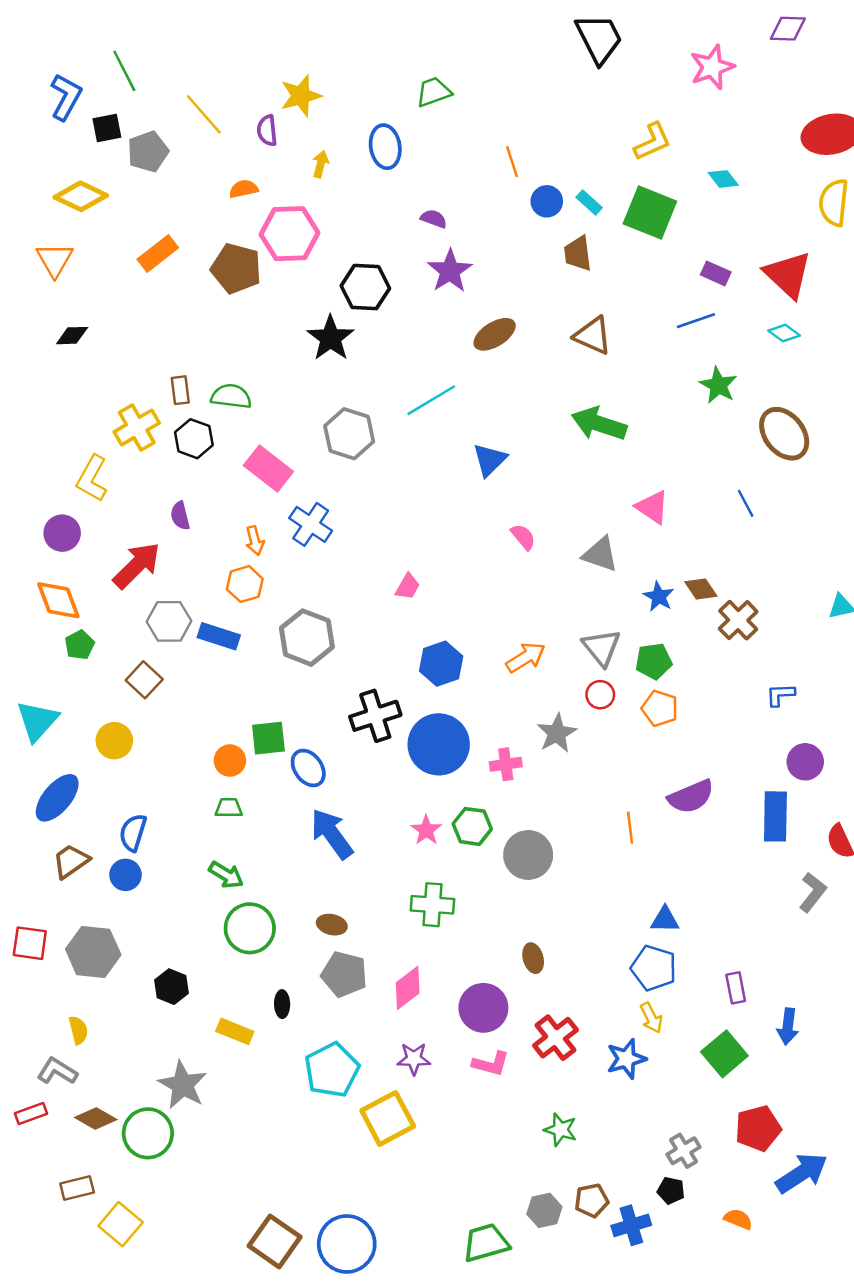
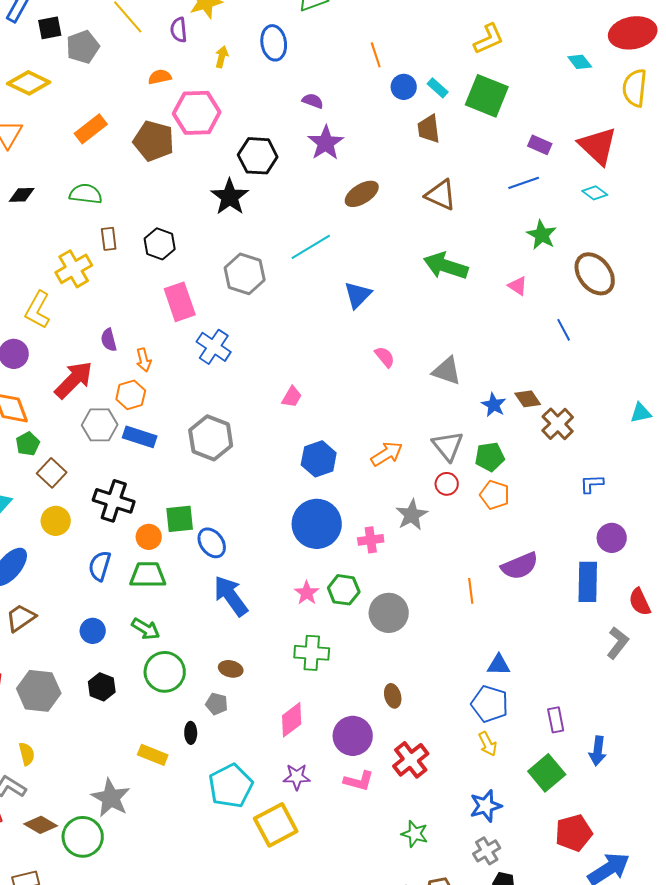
cyan diamond: (723, 179) -> (580, 62), moved
green semicircle: (231, 396) -> (86, 194), moved
black hexagon: (194, 439) -> (160, 244), moved
pink rectangle: (268, 469) -> (180, 302), turned 33
pink triangle: (652, 507) -> (518, 286), moved, size x0.7
orange arrow: (255, 541) -> (144, 360), moved
orange hexagon: (245, 584) -> (131, 395), moved
brown square: (144, 680) -> (52, 473), moved
black cross: (375, 716) -> (114, 501), moved, turned 36
green trapezoid: (229, 808) -> (148, 575), size x1.6
blue semicircle: (133, 833) -> (100, 566), moved
blue circle: (126, 875) -> (93, 631), moved
gray pentagon: (344, 974) -> (217, 704), moved, size x0.6
black hexagon: (171, 987) -> (102, 687), moved
blue star: (626, 1059) -> (486, 806), moved
gray cross: (683, 1151) -> (487, 851), moved

